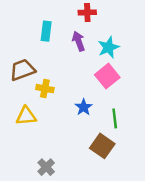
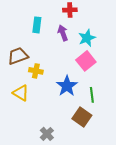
blue star: (84, 107) -> (67, 86), size x1.5
yellow triangle: (26, 116) -> (21, 93), turned 36
gray cross: (46, 167) -> (47, 134), moved

